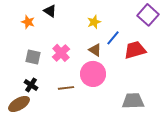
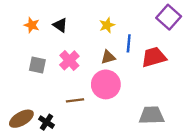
black triangle: (50, 11) -> (60, 25), moved
blue line: (113, 38) -> (129, 43), turned -35
brown triangle: (95, 50) -> (108, 57), turned -48
black cross: (31, 85) -> (47, 122), moved

